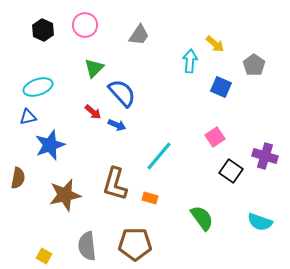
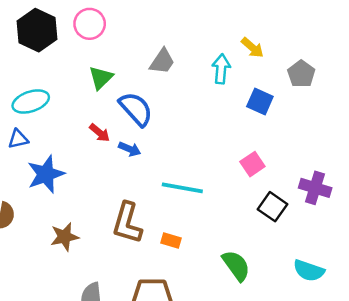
black hexagon: (43, 30) -> (37, 30), size x1.5
gray trapezoid: (139, 35) -> (162, 61), moved
cyan line: (159, 156) -> (182, 188), turned 60
brown star: (65, 195) -> (65, 237), size x0.7

